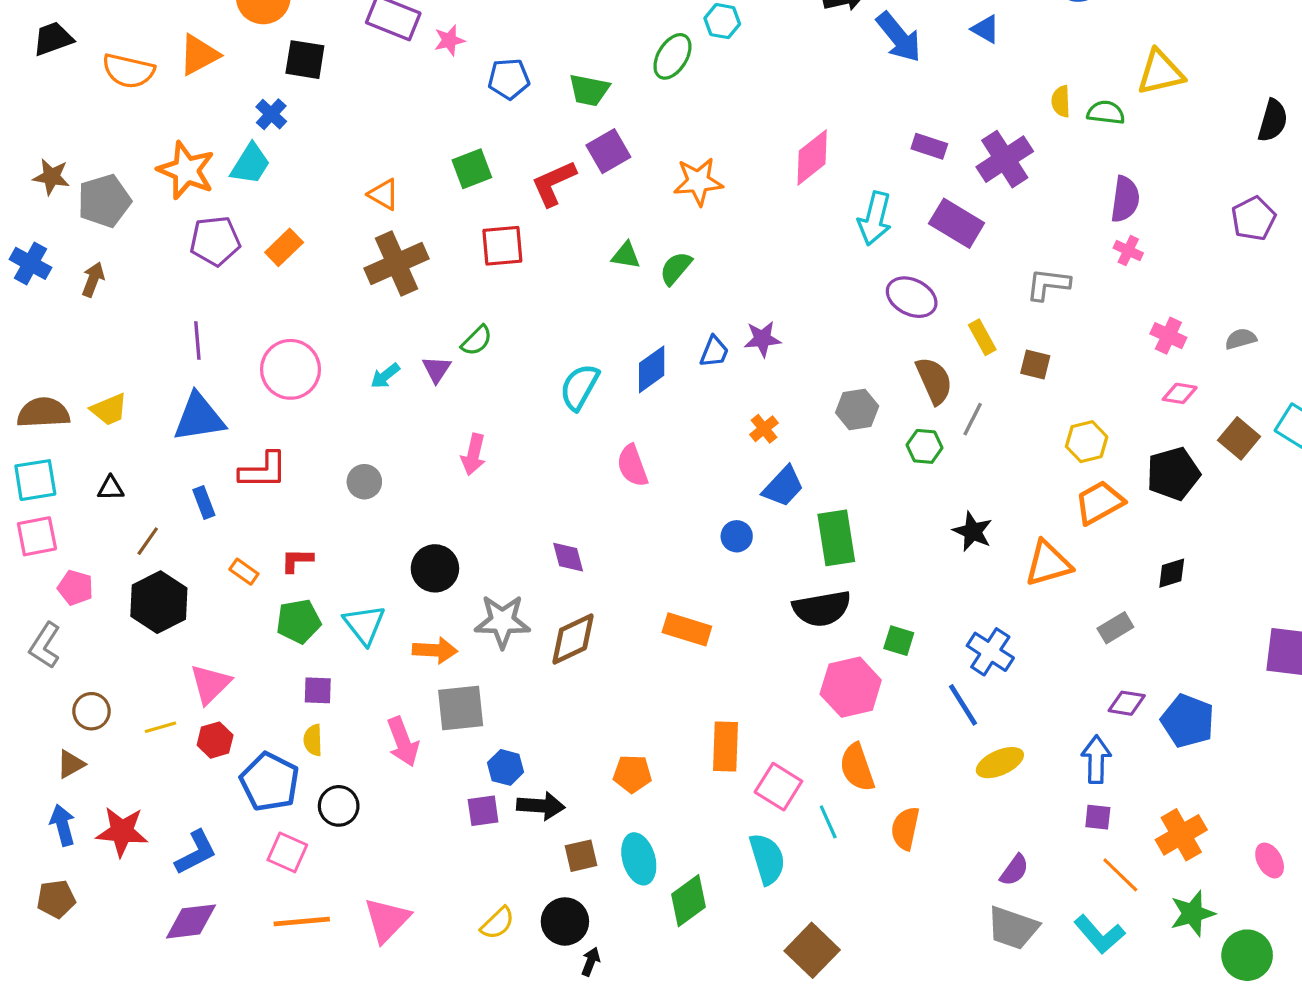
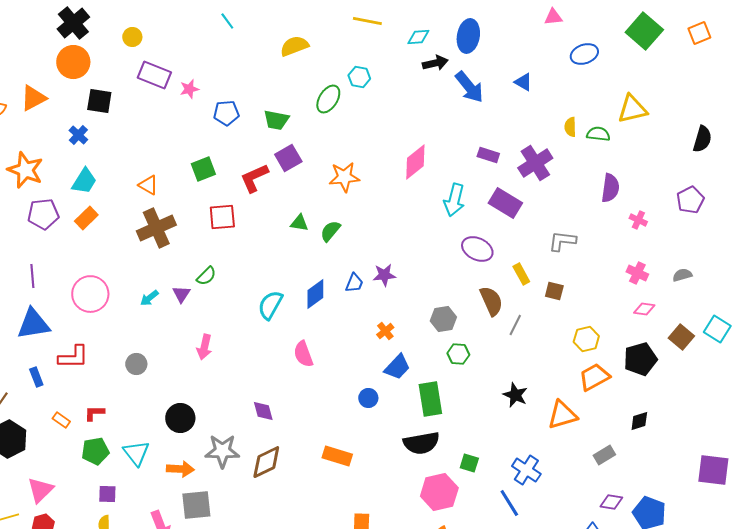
cyan trapezoid: (250, 164) -> (84, 181), moved
pink cross: (1128, 251) -> (638, 220), moved
green hexagon: (924, 446) -> (458, 354), moved

